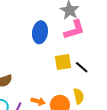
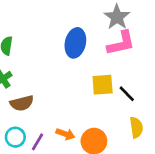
yellow semicircle: (79, 96) -> (136, 127), moved

